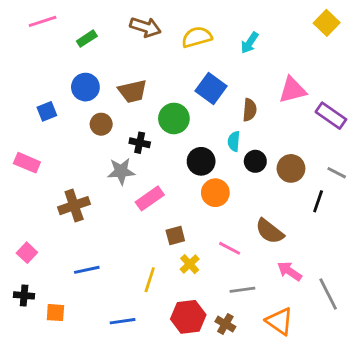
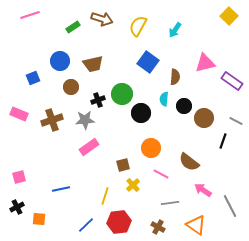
yellow semicircle: (197, 37) -> (138, 26), turned -45
green rectangle: (87, 39) -> (73, 27), moved
green circle: (174, 118) -> (122, 94), moved
black cross: (140, 143) -> (98, 100), turned -32
black circle: (255, 161) -> (184, 106), moved
orange circle: (215, 193) -> (151, 148), moved
pink rectangle: (150, 198) -> (89, 147), moved
brown cross: (74, 206) -> (52, 120), moved
pink square: (27, 253) -> (19, 177), turned 32
black cross: (24, 295) -> (17, 207), turned -32
red hexagon: (188, 317) -> (119, 222), moved
blue line: (123, 321) -> (86, 225), turned -36

